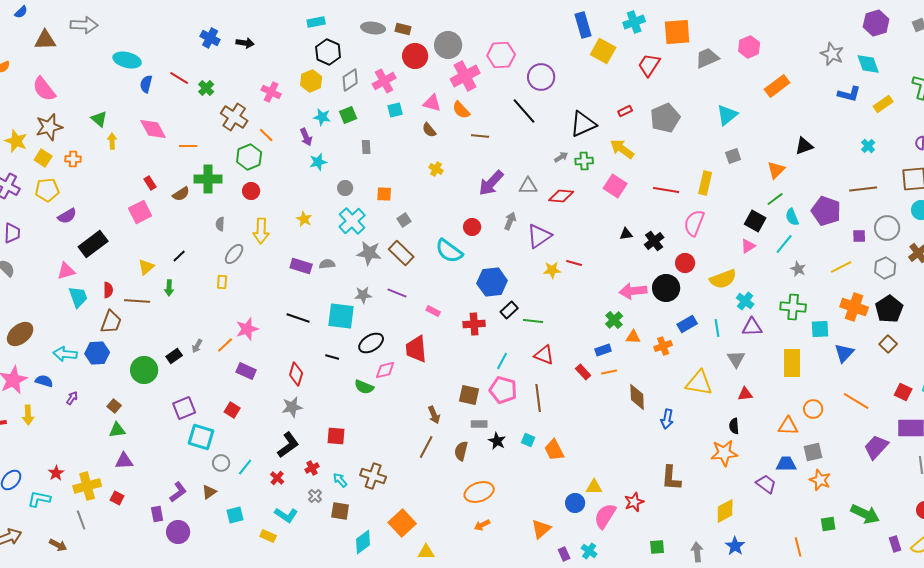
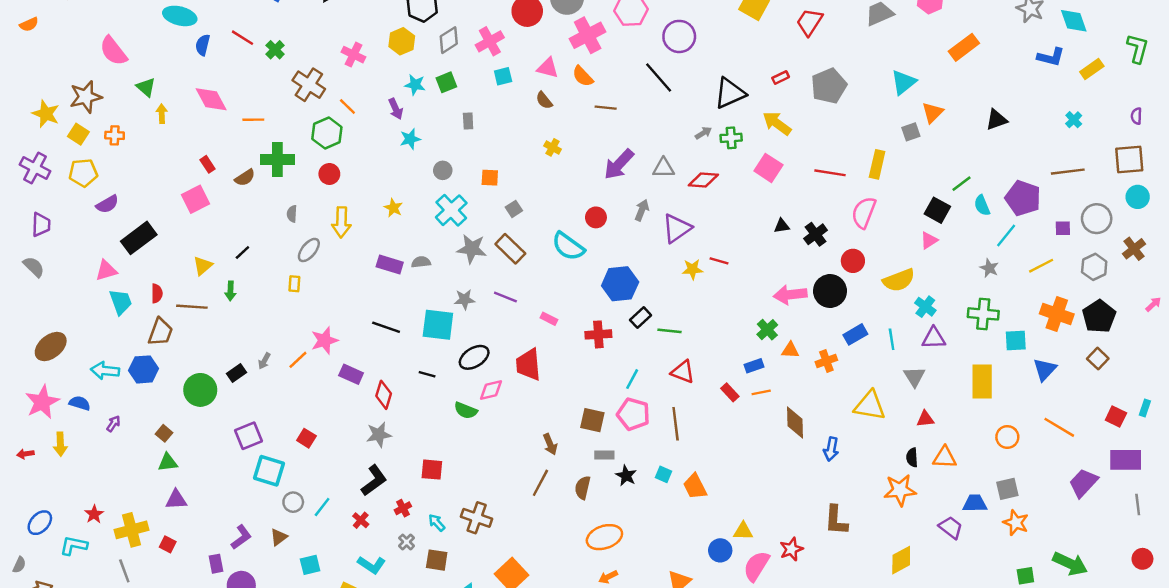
pink semicircle: (44, 89) -> (113, 51), moved
orange triangle: (776, 170) -> (933, 112), moved
cyan line: (784, 244) -> (1006, 236), moved
purple rectangle: (246, 371) -> (351, 374), moved
orange triangle: (788, 426) -> (945, 457), moved

